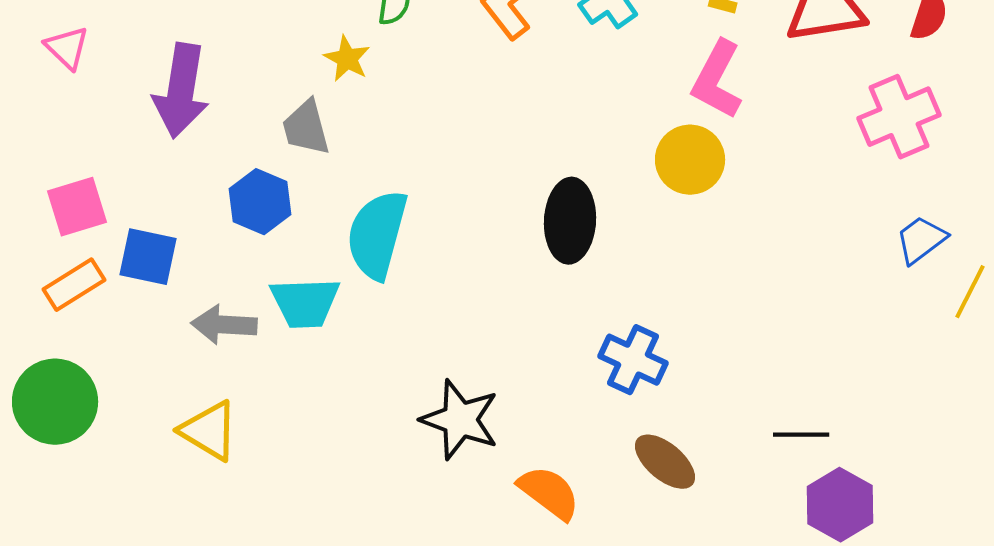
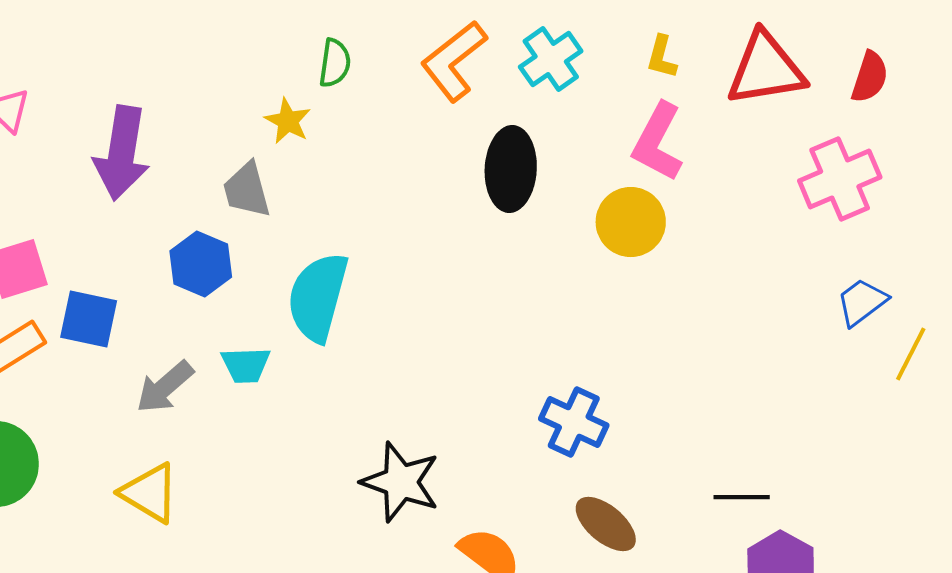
black ellipse: (570, 221) -> (511, 169), moved
cyan trapezoid: (305, 303) -> (246, 365), size x0.7
gray arrow: (224, 325) -> (165, 387), turned -44

